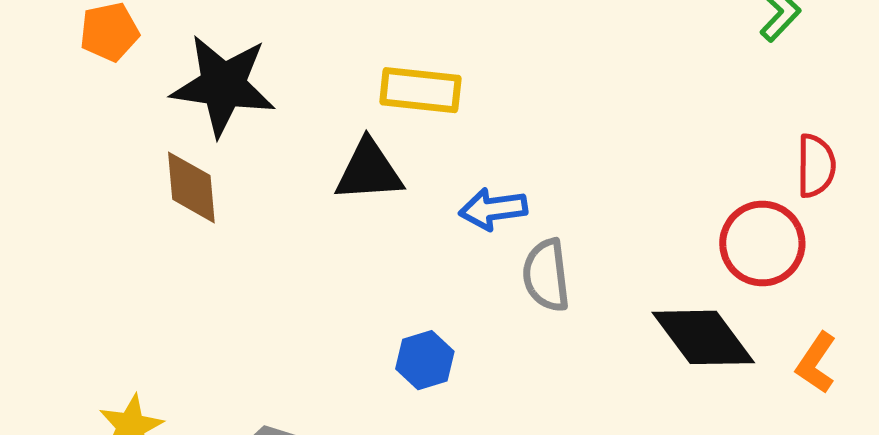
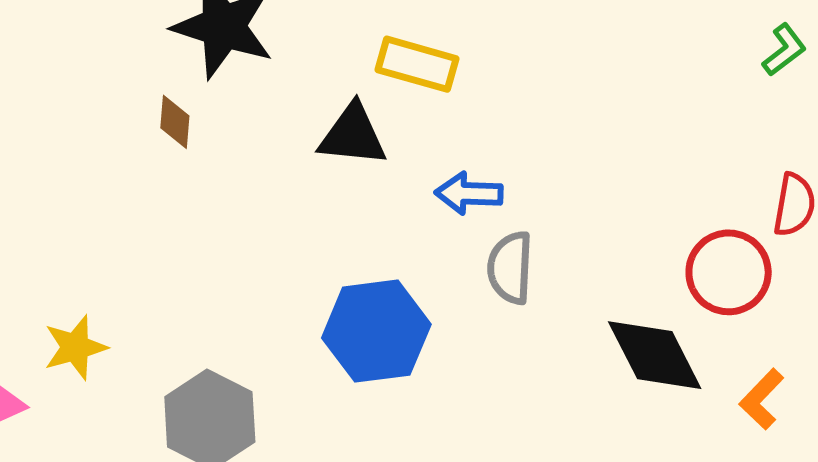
brown diamond: (191, 187) -> (175, 122), size x0.7
blue hexagon: (425, 360) -> (376, 331), size x1.8

